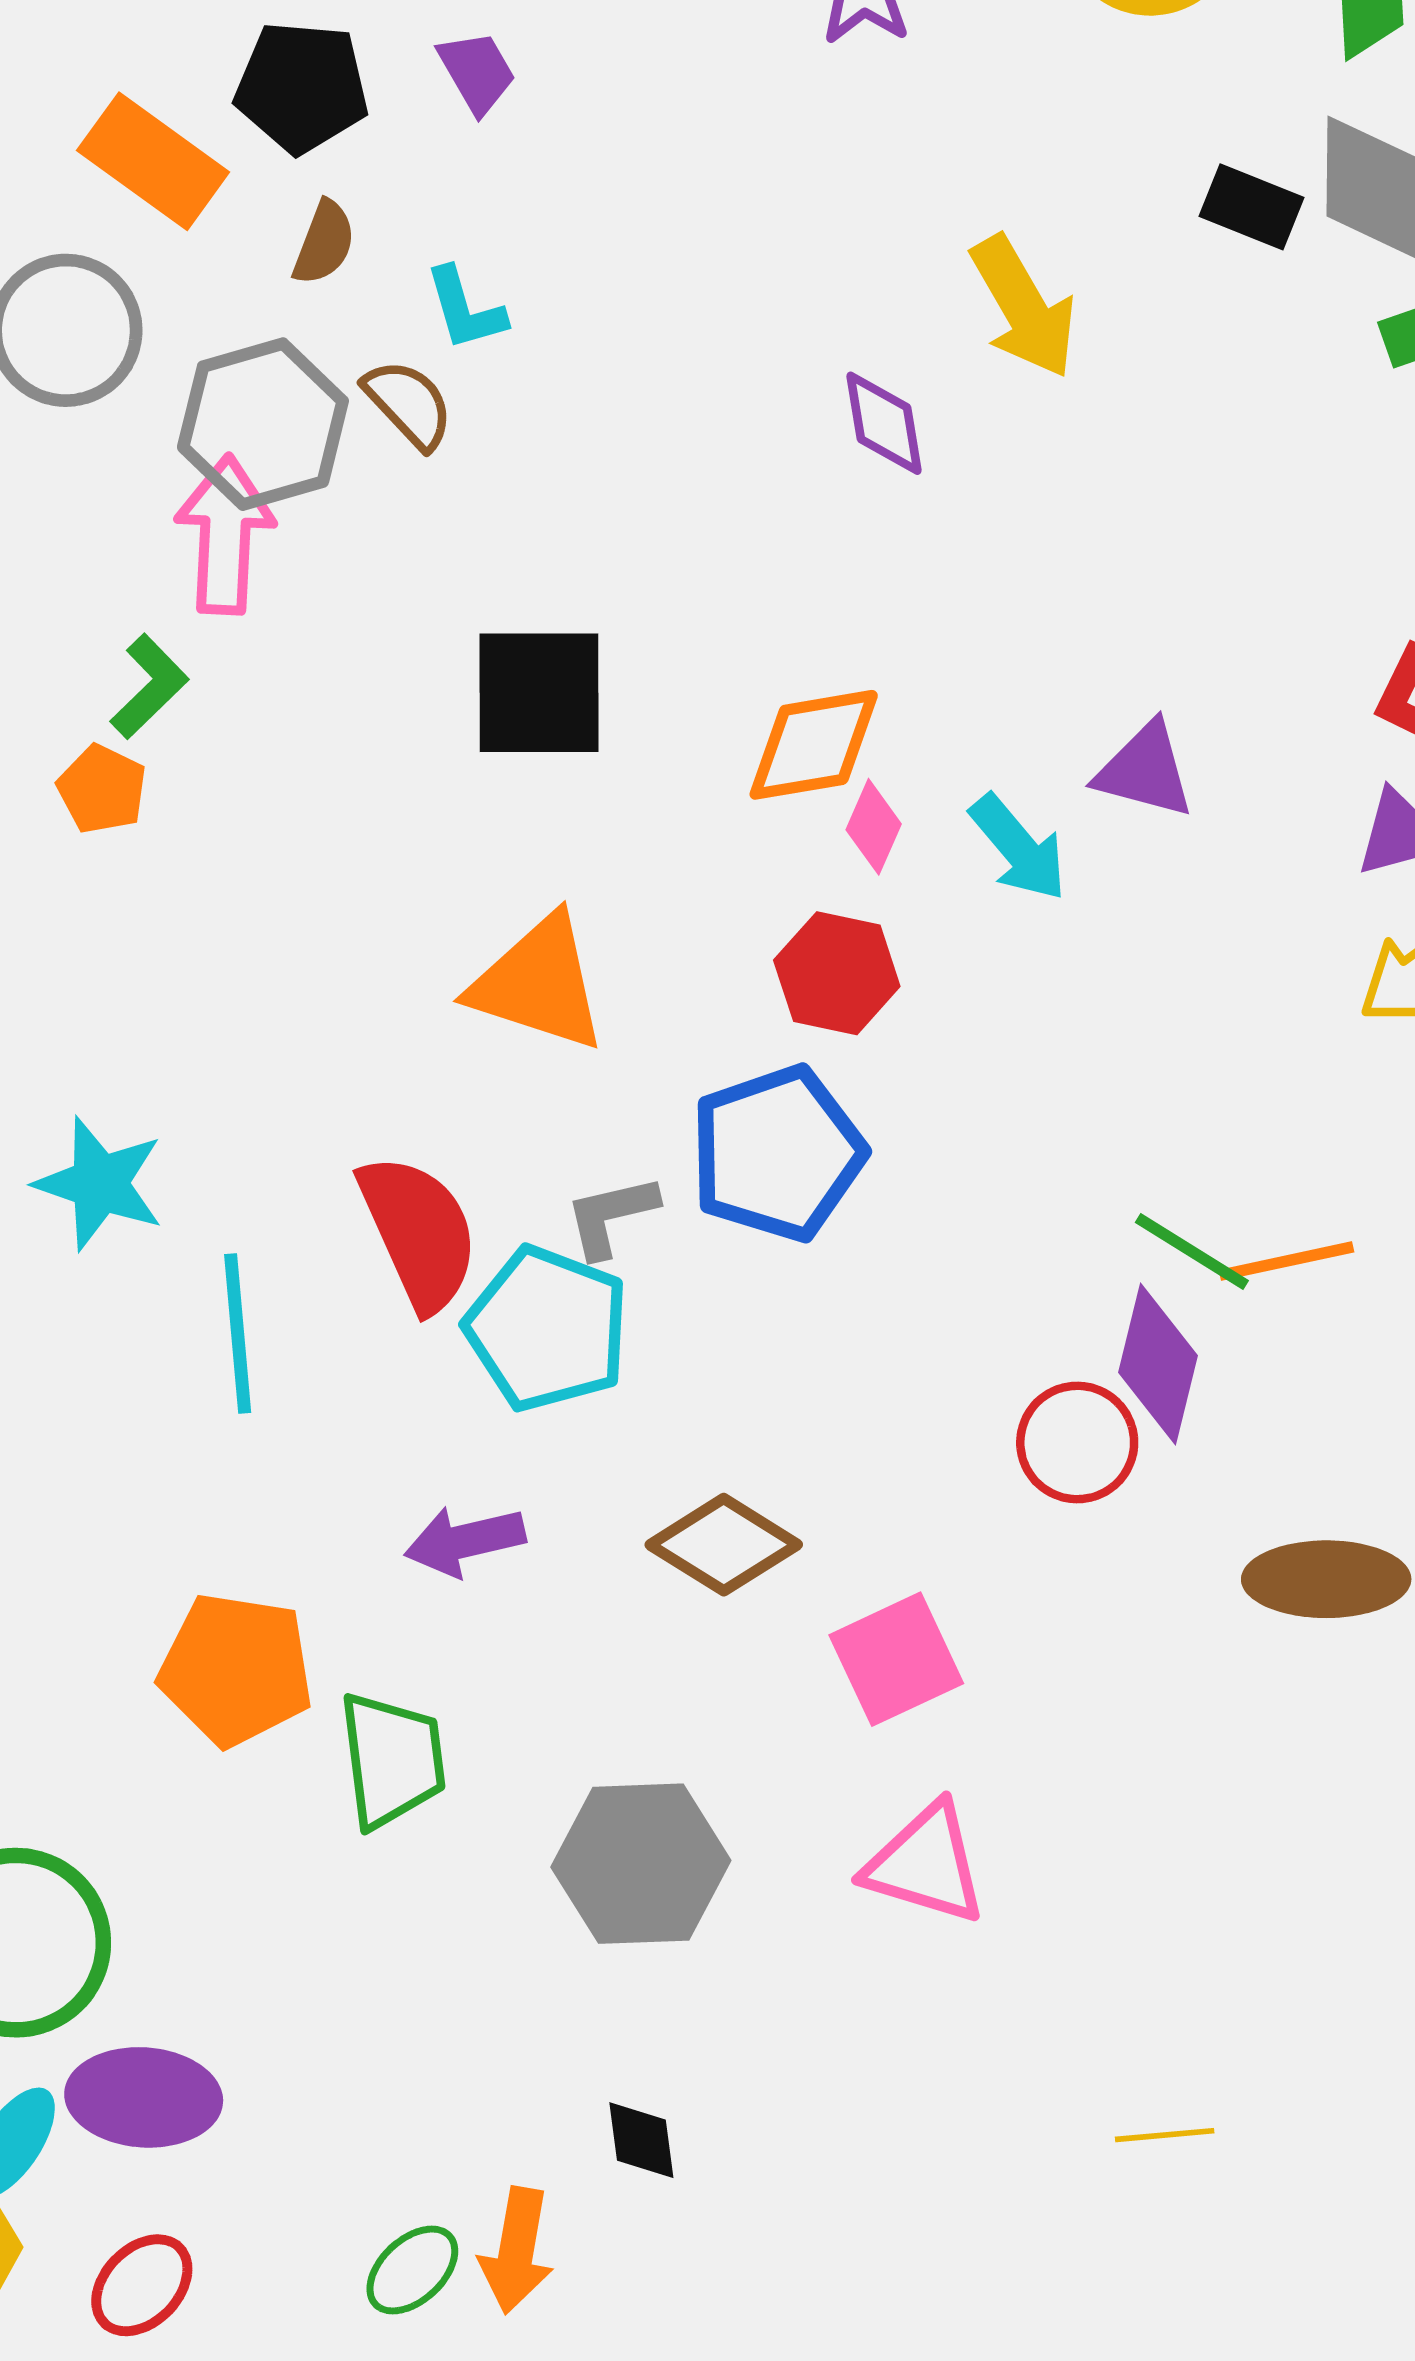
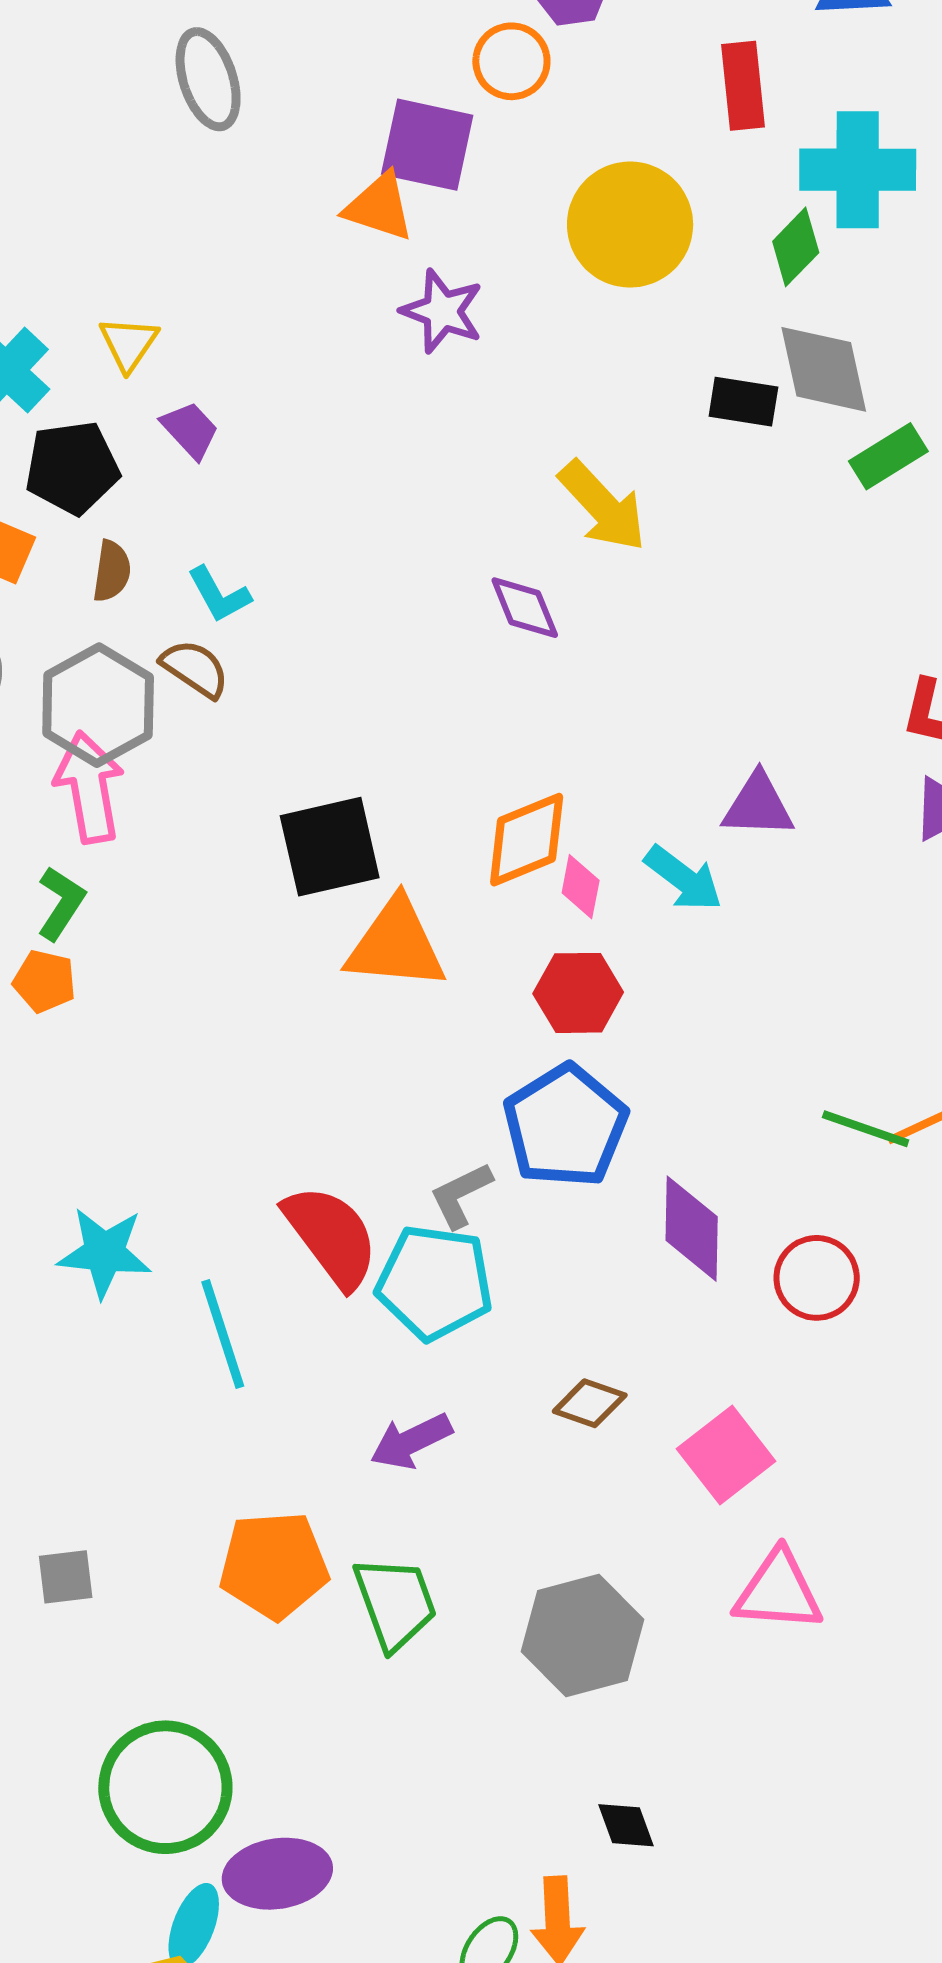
orange triangle: (538, 983) -> (396, 945), moved
purple diamond: (1158, 1364) -> (692, 1229), moved
brown diamond: (724, 1545) -> (590, 1403), size x0.7

